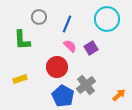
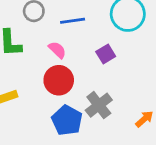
blue line: (67, 24) -> (73, 21), turned 60
pink semicircle: (70, 46) -> (57, 50), moved

